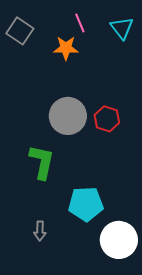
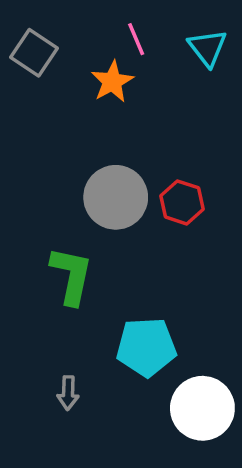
orange star: (66, 48) -> (112, 82), turned -30

